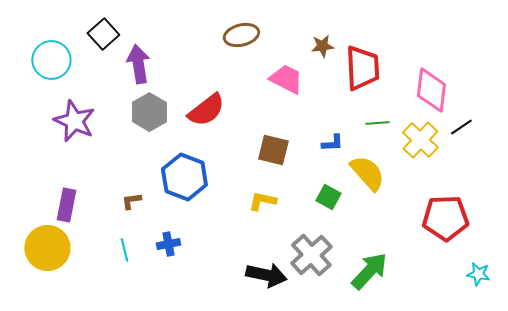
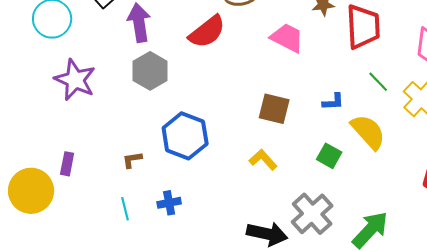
red semicircle: (206, 110) -> (207, 32), moved
green line: (377, 123) -> (378, 82), turned 50
yellow L-shape: (262, 201) -> (263, 160), turned 36
purple rectangle: (66, 205) -> (67, 164), size x0.7
yellow circle: (47, 248) -> (31, 191), moved

